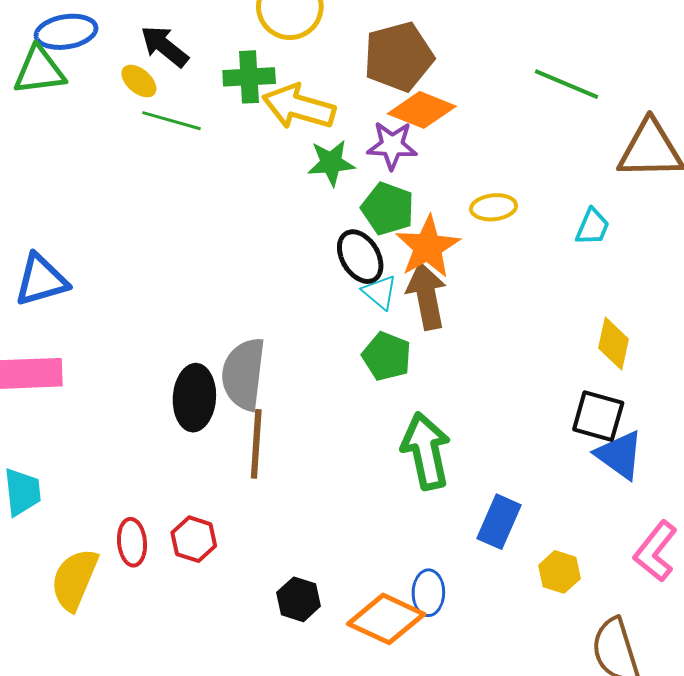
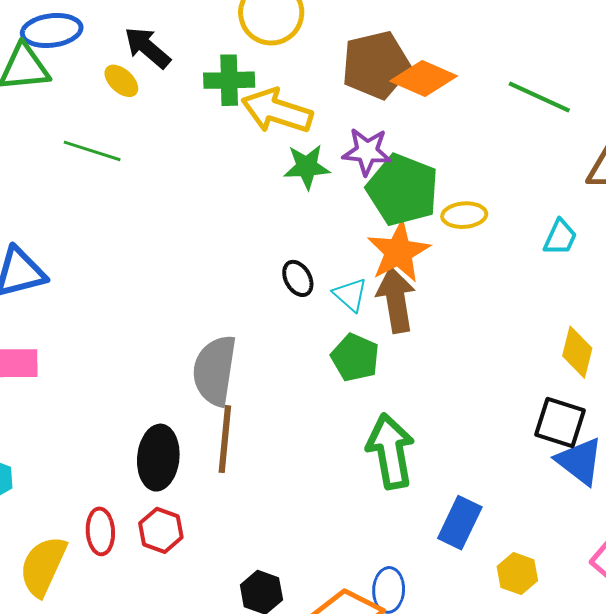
orange diamond: (422, 110) -> (424, 79), moved
green line: (171, 121) -> (92, 151), moved
green pentagon: (388, 209) -> (403, 190), moved, size x1.4
black ellipse: (360, 257) -> (298, 278), moved, size x0.7
black ellipse: (194, 398) -> (158, 458), moved

